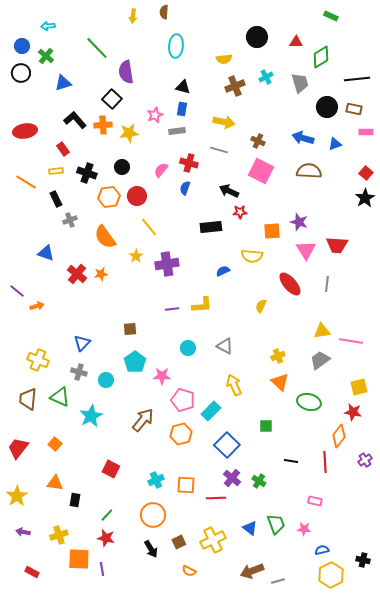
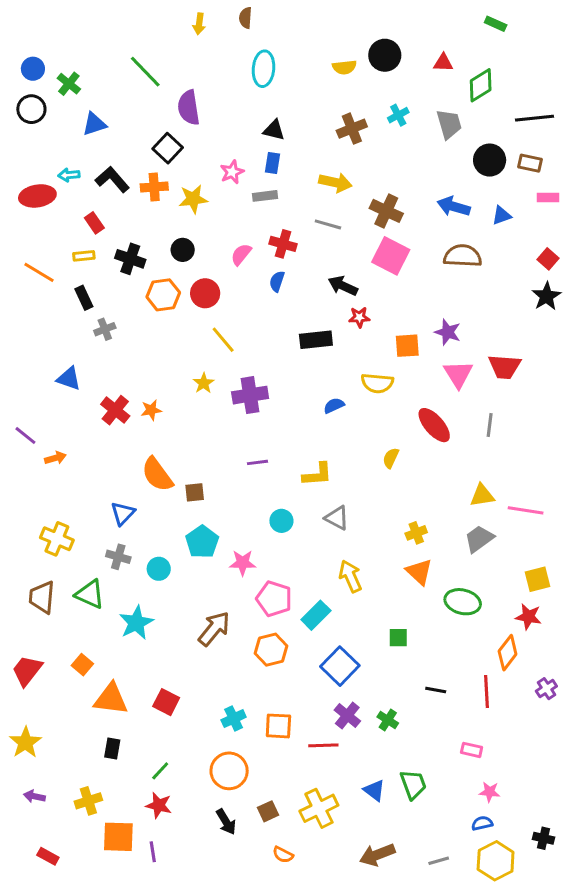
cyan arrow: (48, 26) -> (69, 175), moved
yellow semicircle: (224, 59) -> (344, 67), moved
brown cross: (258, 141) -> (386, 211), size x1.5
orange semicircle: (105, 237) -> (157, 474), moved
yellow L-shape: (202, 305) -> (317, 474), moved
orange triangle: (55, 483) -> (111, 699), moved, size x1.4
pink star: (304, 529) -> (490, 792), moved
gray line: (278, 581) -> (439, 861), moved

